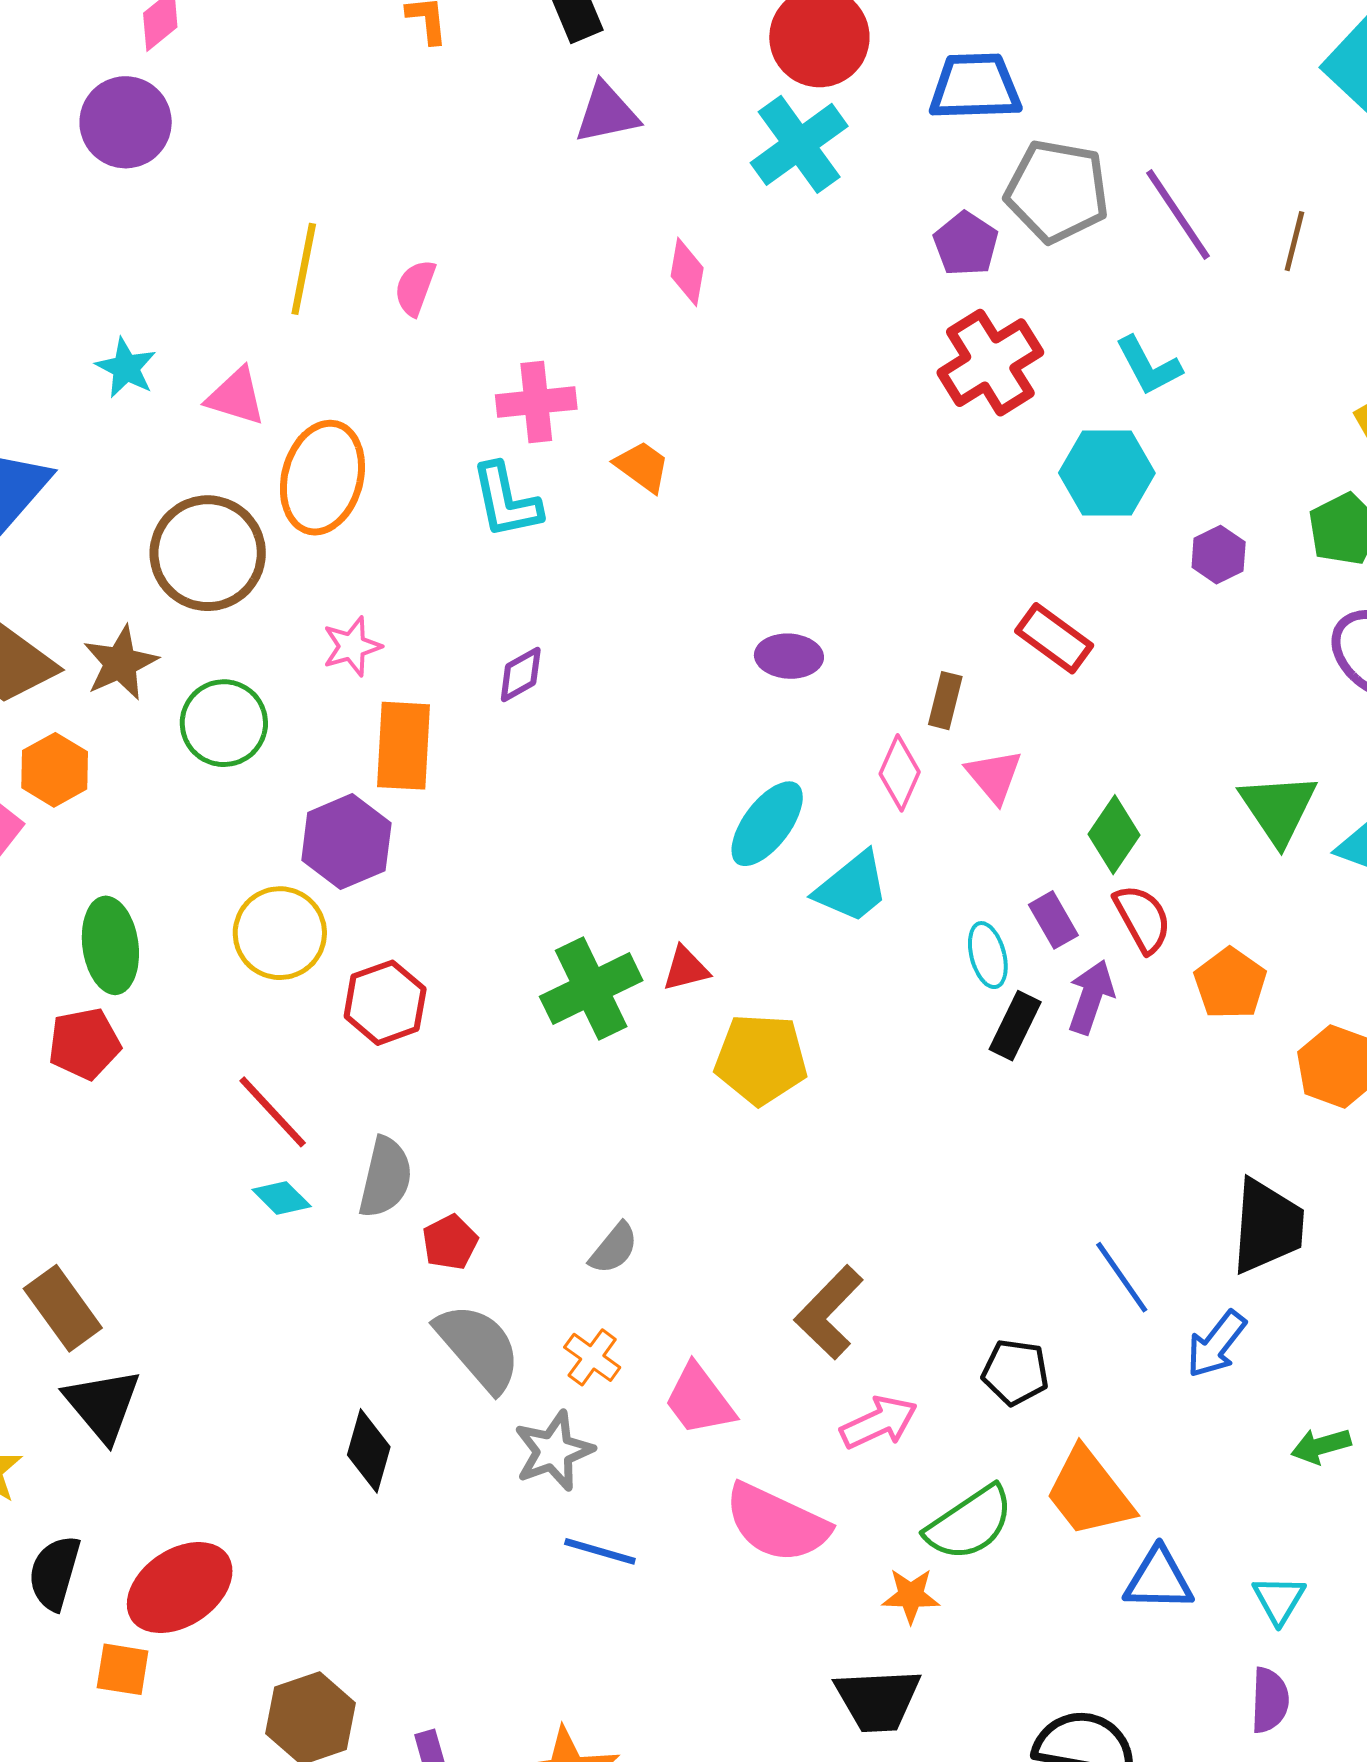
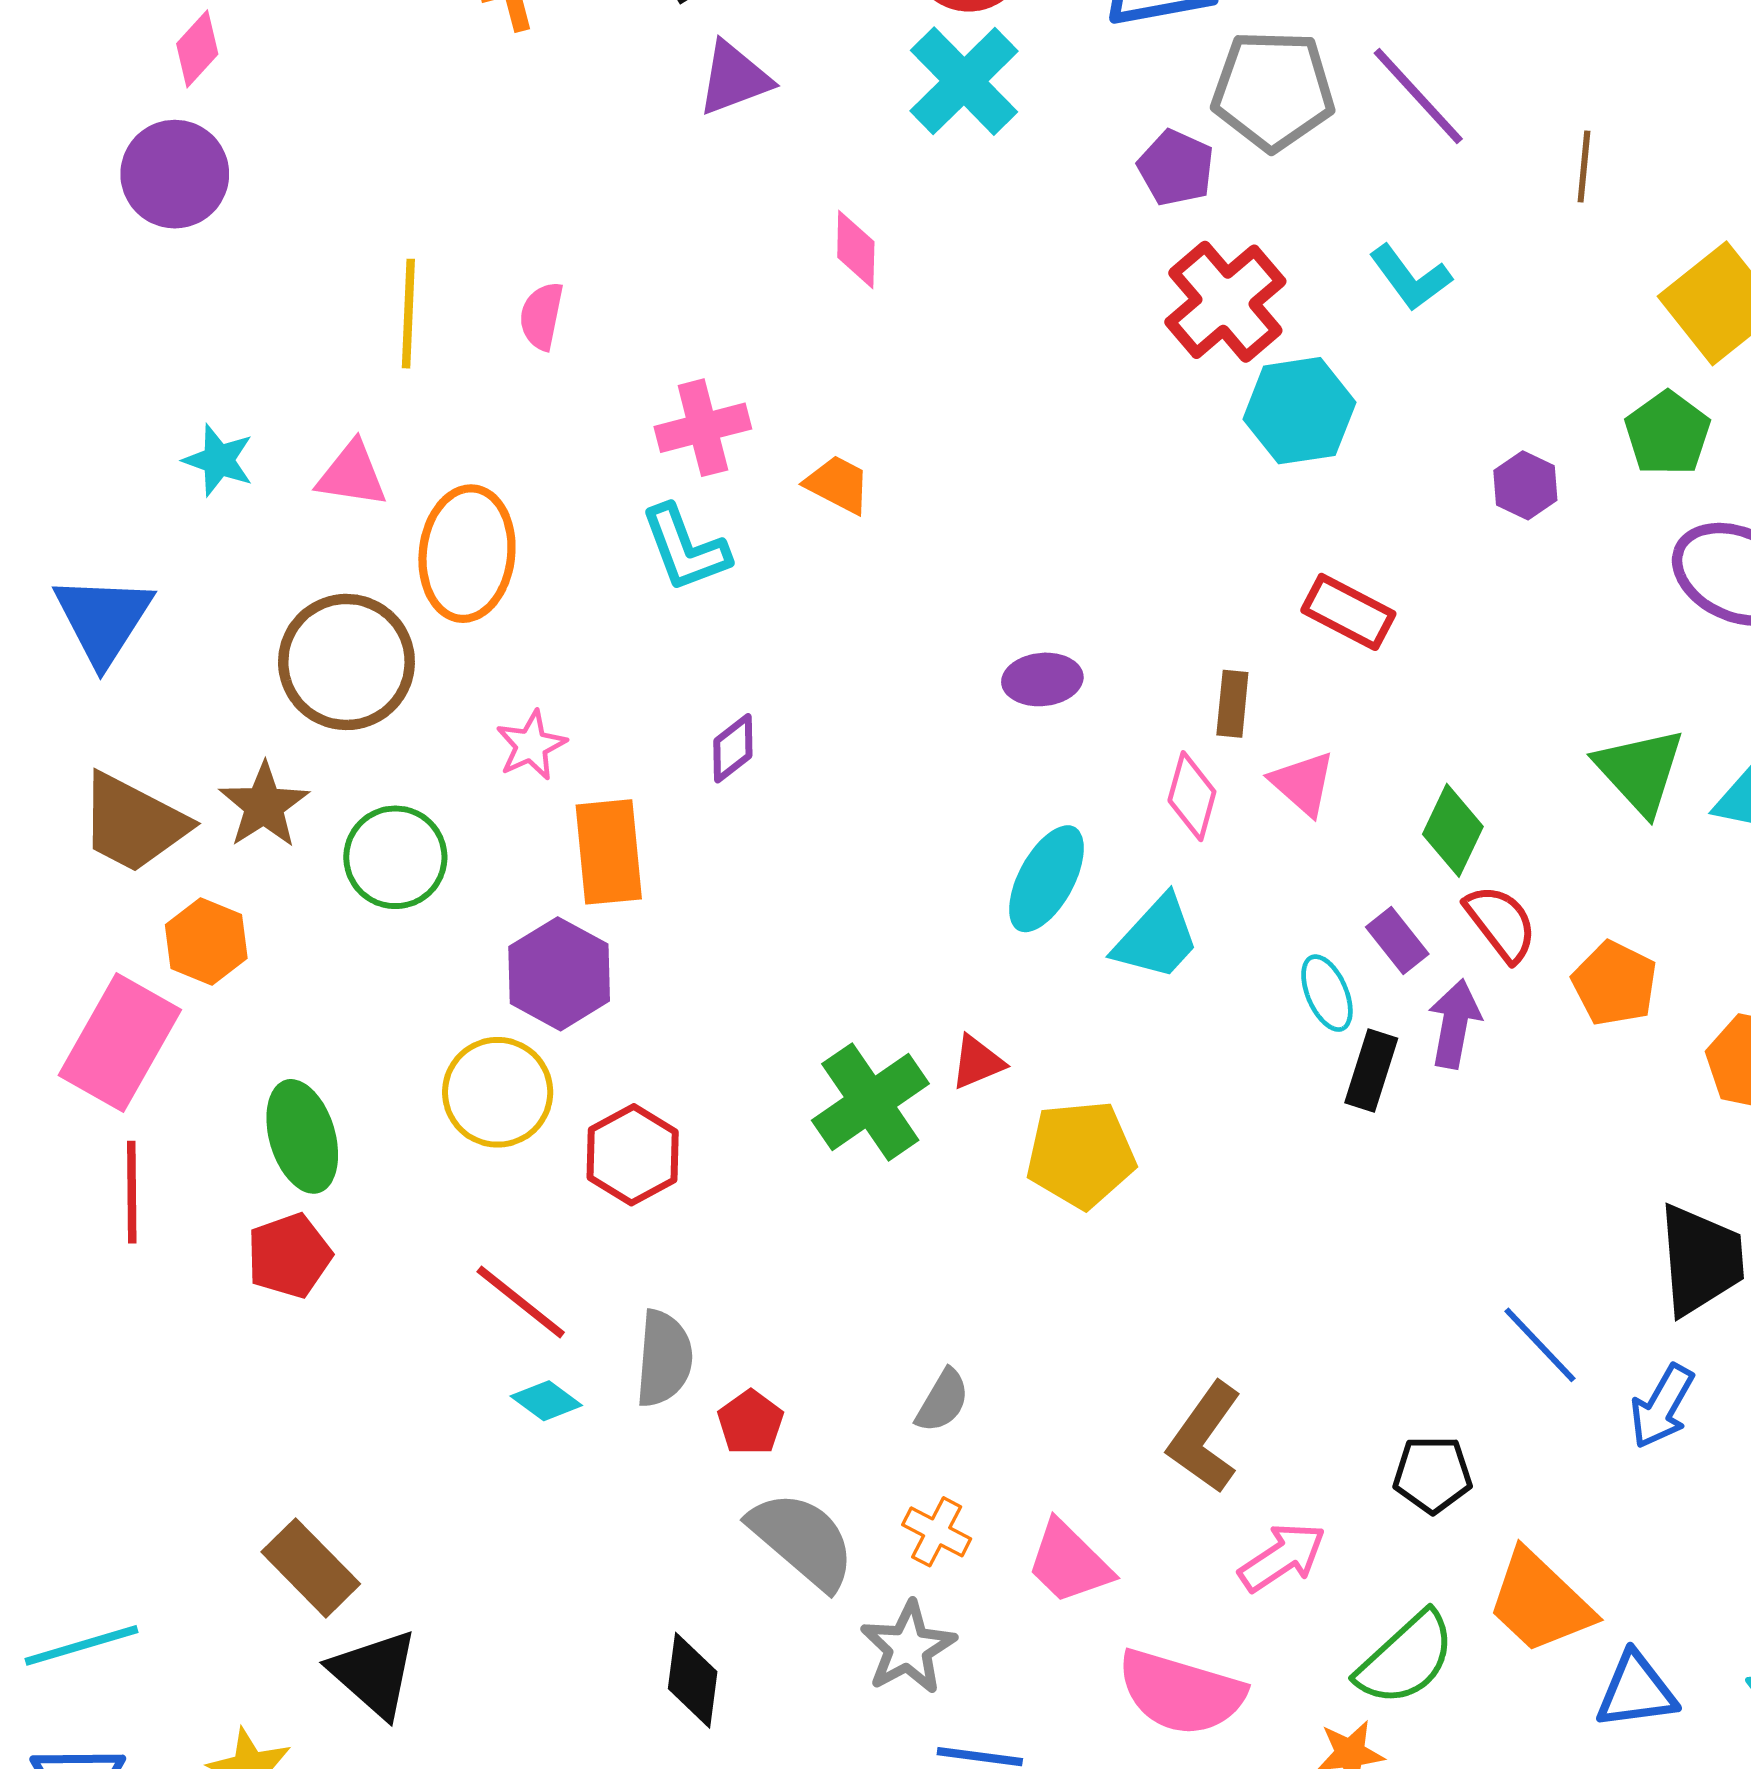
brown line: (1294, 241) -> (1584, 167), moved
cyan hexagon: (1107, 473) -> (1299, 411), moved

